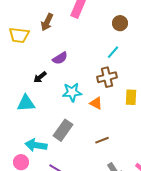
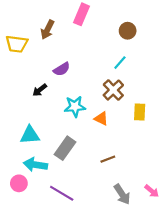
brown cross: (107, 77) -> (113, 90), turned -30
cyan triangle: (26, 103) -> (30, 135), moved

